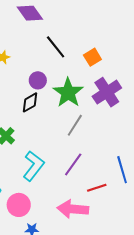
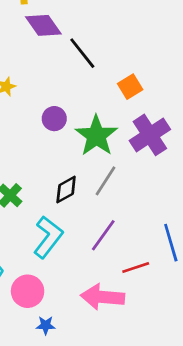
black line: (56, 47) -> (82, 53), moved
black diamond: (30, 102) -> (66, 190), moved

